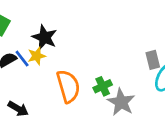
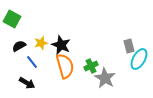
black star: (45, 37) -> (61, 45), moved
blue line: (22, 59) -> (32, 62), moved

